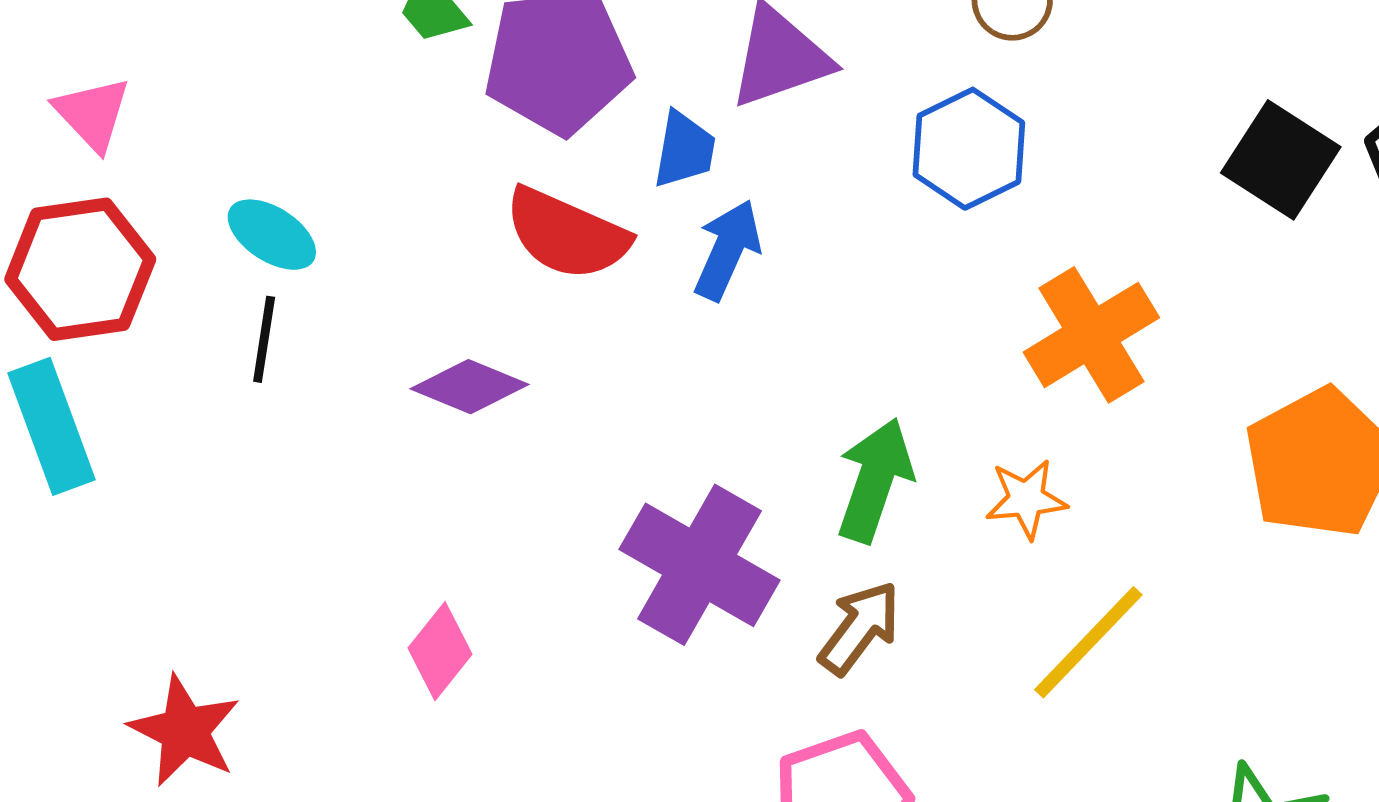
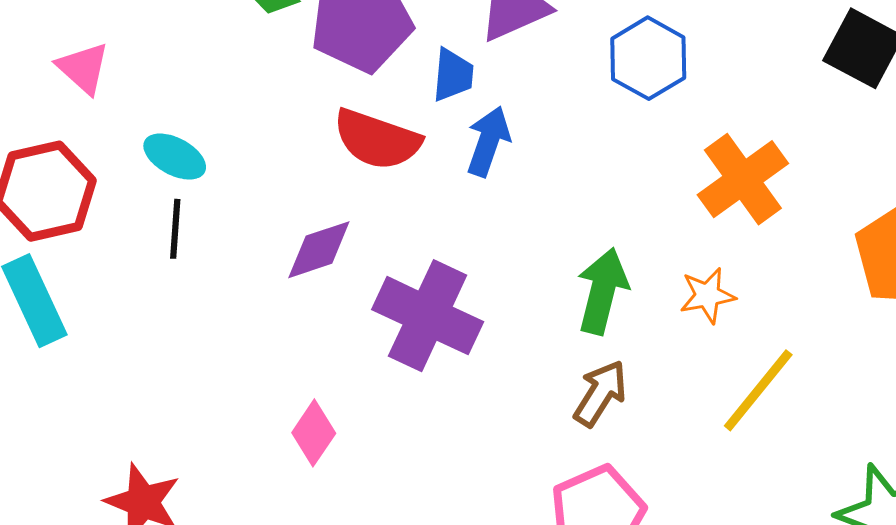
pink triangle: (92, 114) -> (83, 68), moved
purple diamond: (470, 387) -> (319, 250), turned -36
purple cross: (700, 565) -> (428, 316), moved

